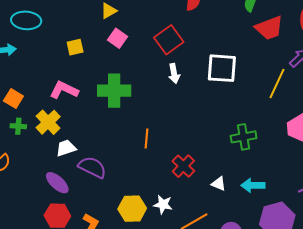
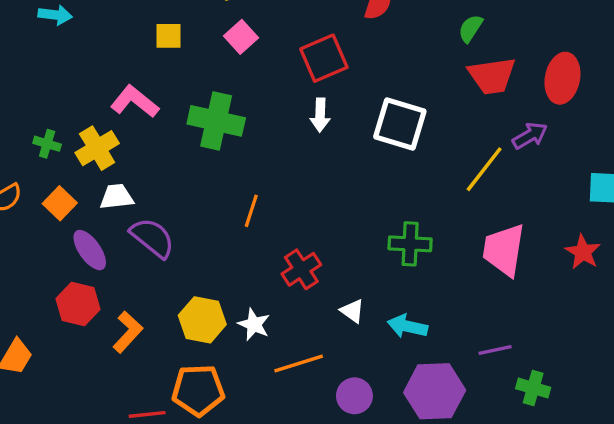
orange square: (13, 98) -> (60, 203), moved

